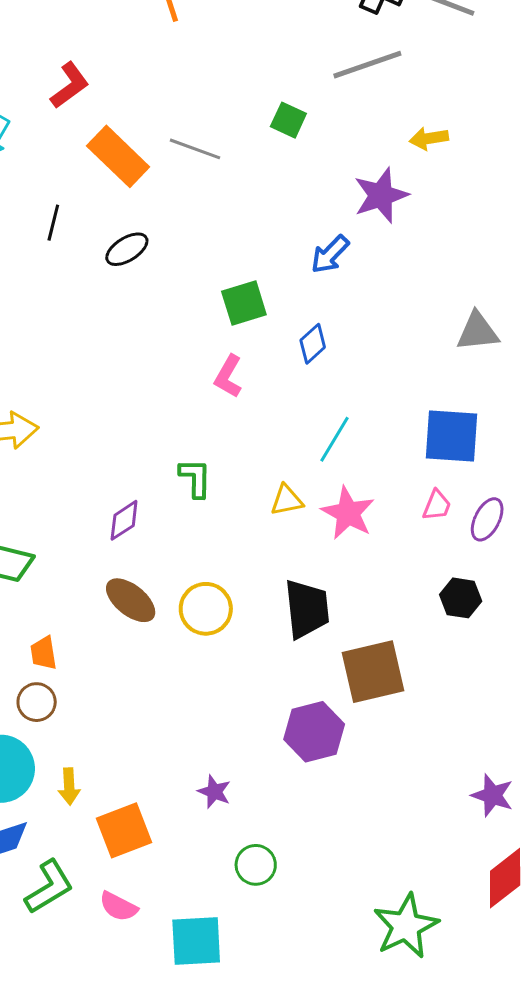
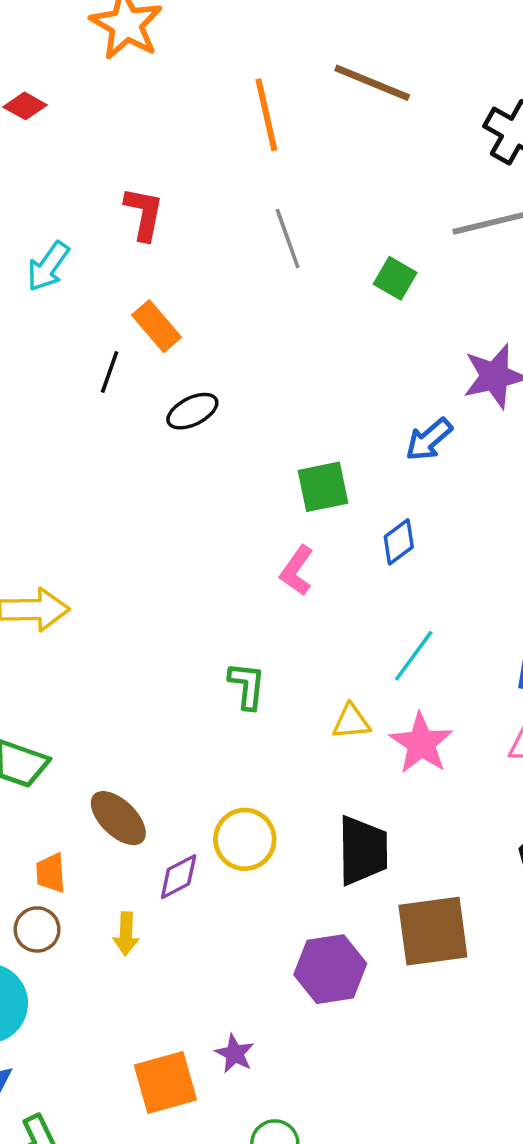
red L-shape: (70, 85) -> (144, 214), turned -48
gray line: (195, 149) -> (288, 239), moved, turned 45
orange rectangle: (118, 156) -> (156, 326), moved, size x0.7
purple diamond: (124, 520) -> (179, 877), moved
brown ellipse: (131, 600) -> (118, 818), moved
purple hexagon: (314, 732) -> (330, 969), moved
yellow arrow: (69, 786) -> (126, 934), moved
orange square: (124, 830) -> (165, 1083), moved

